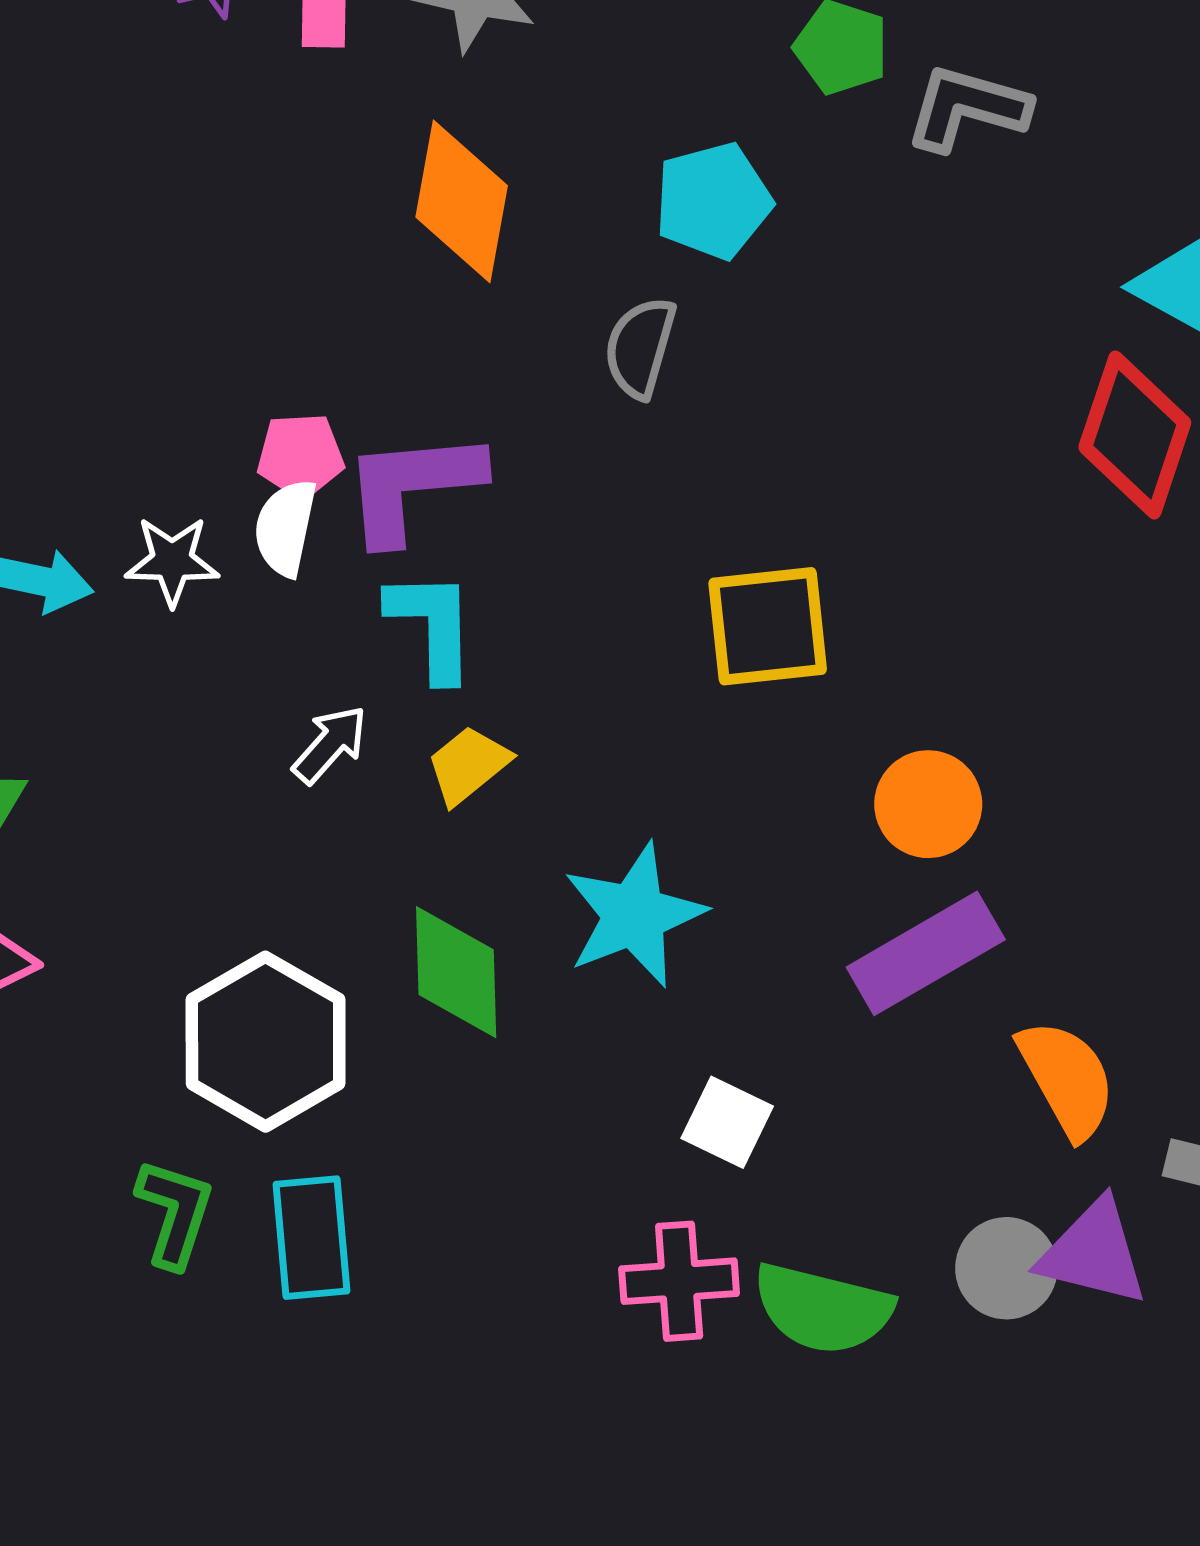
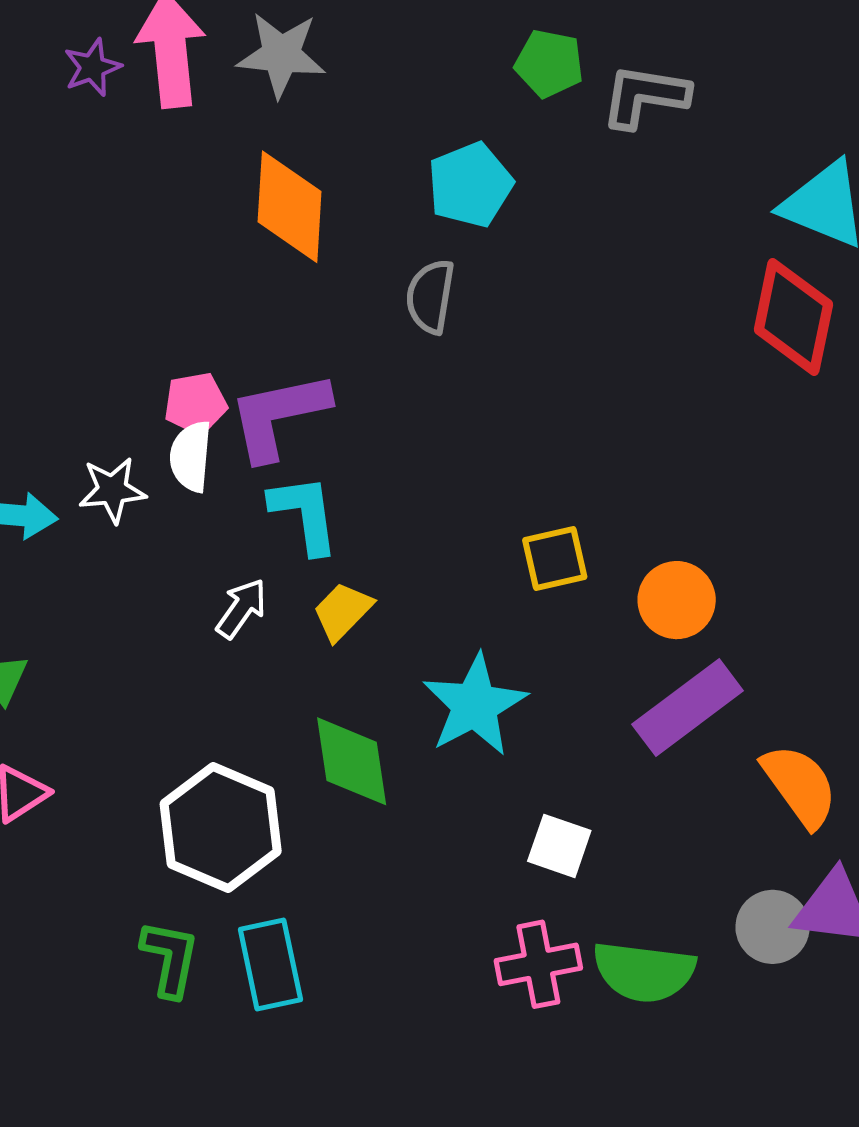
yellow square: (768, 626) -> (555, 558), moved, size x0.7

